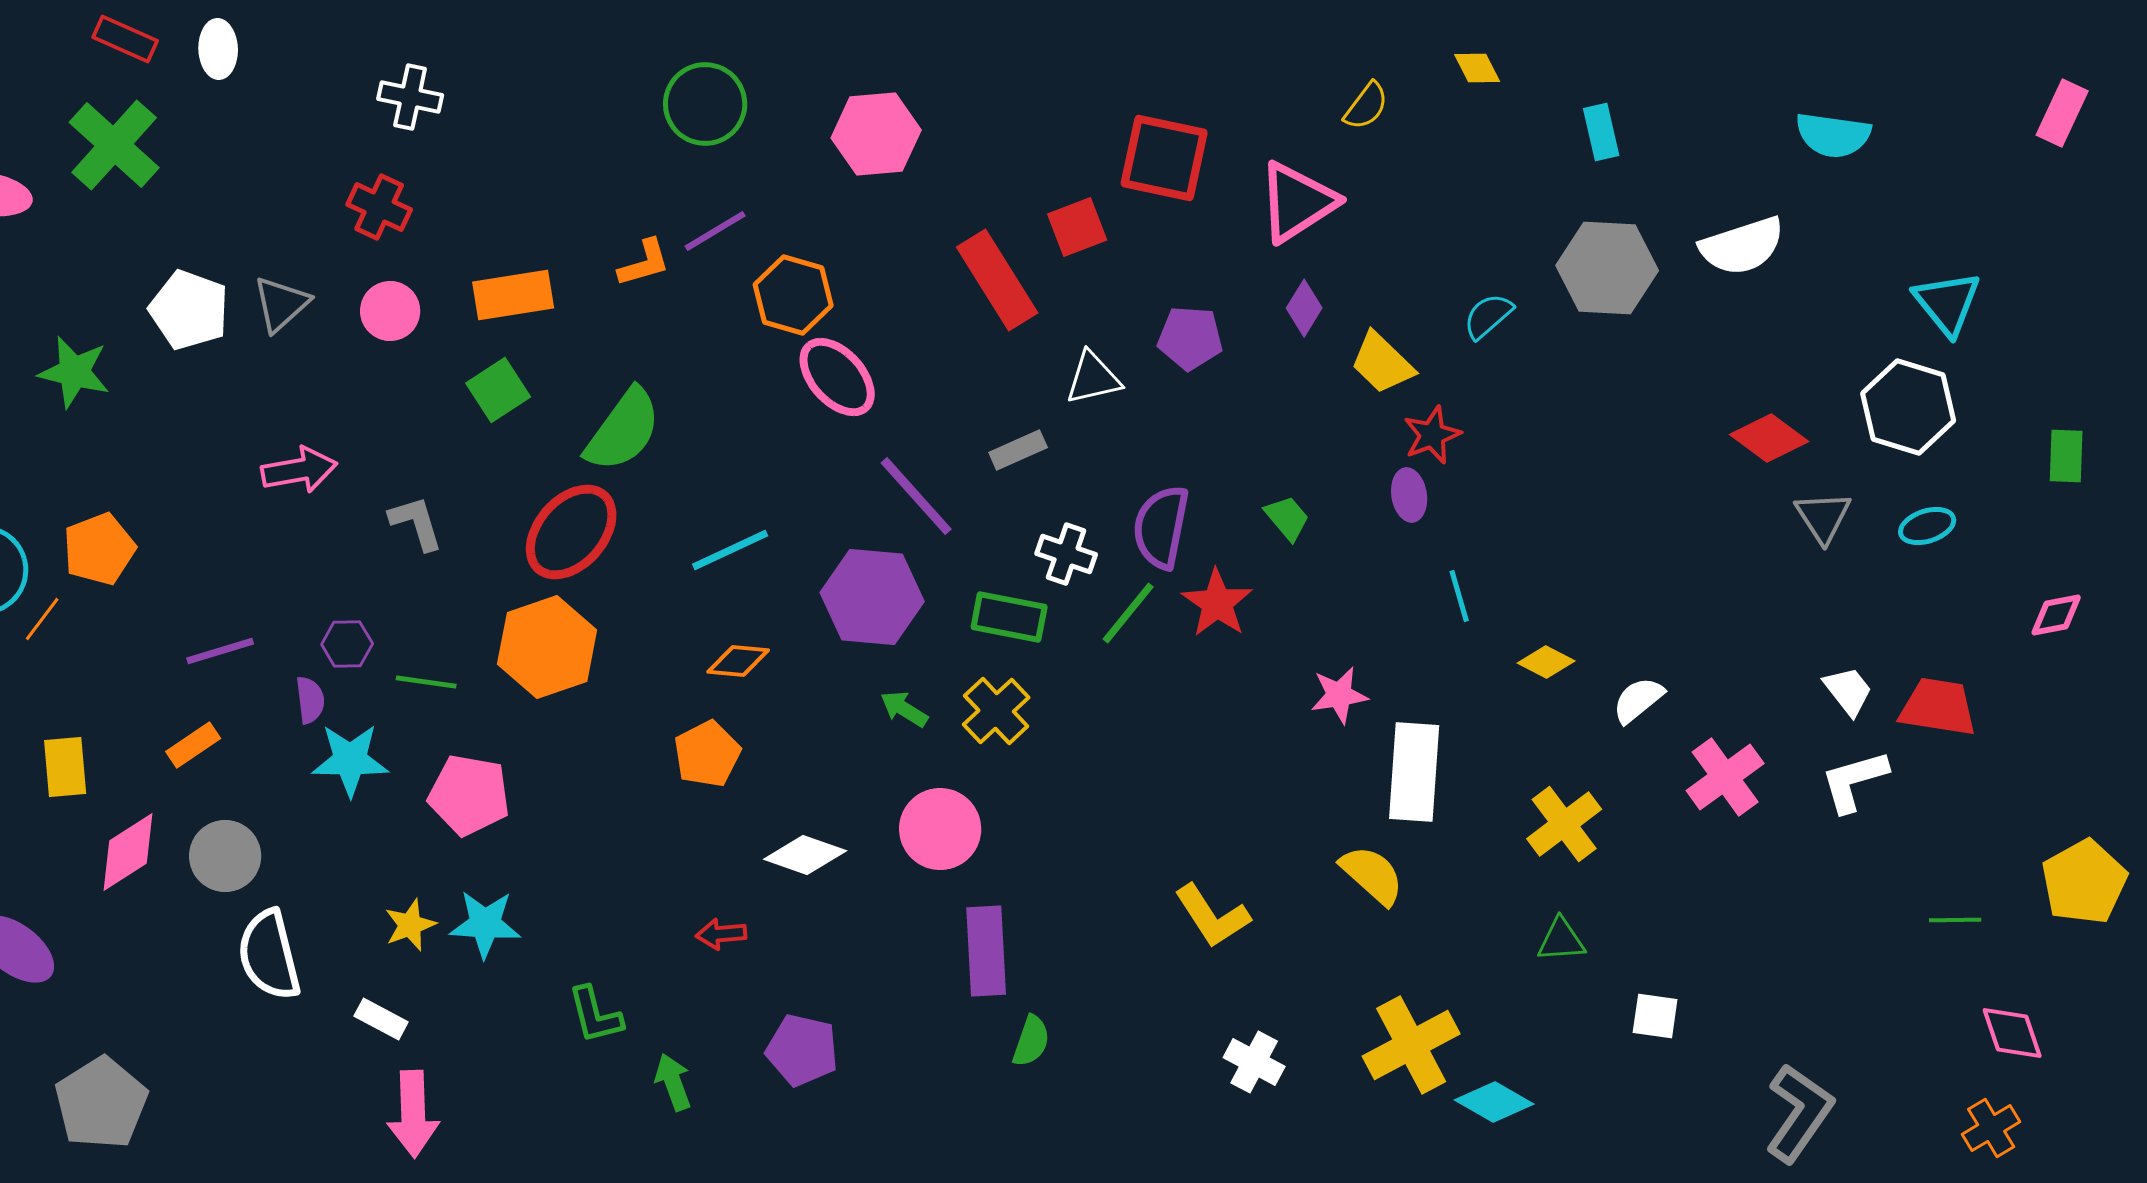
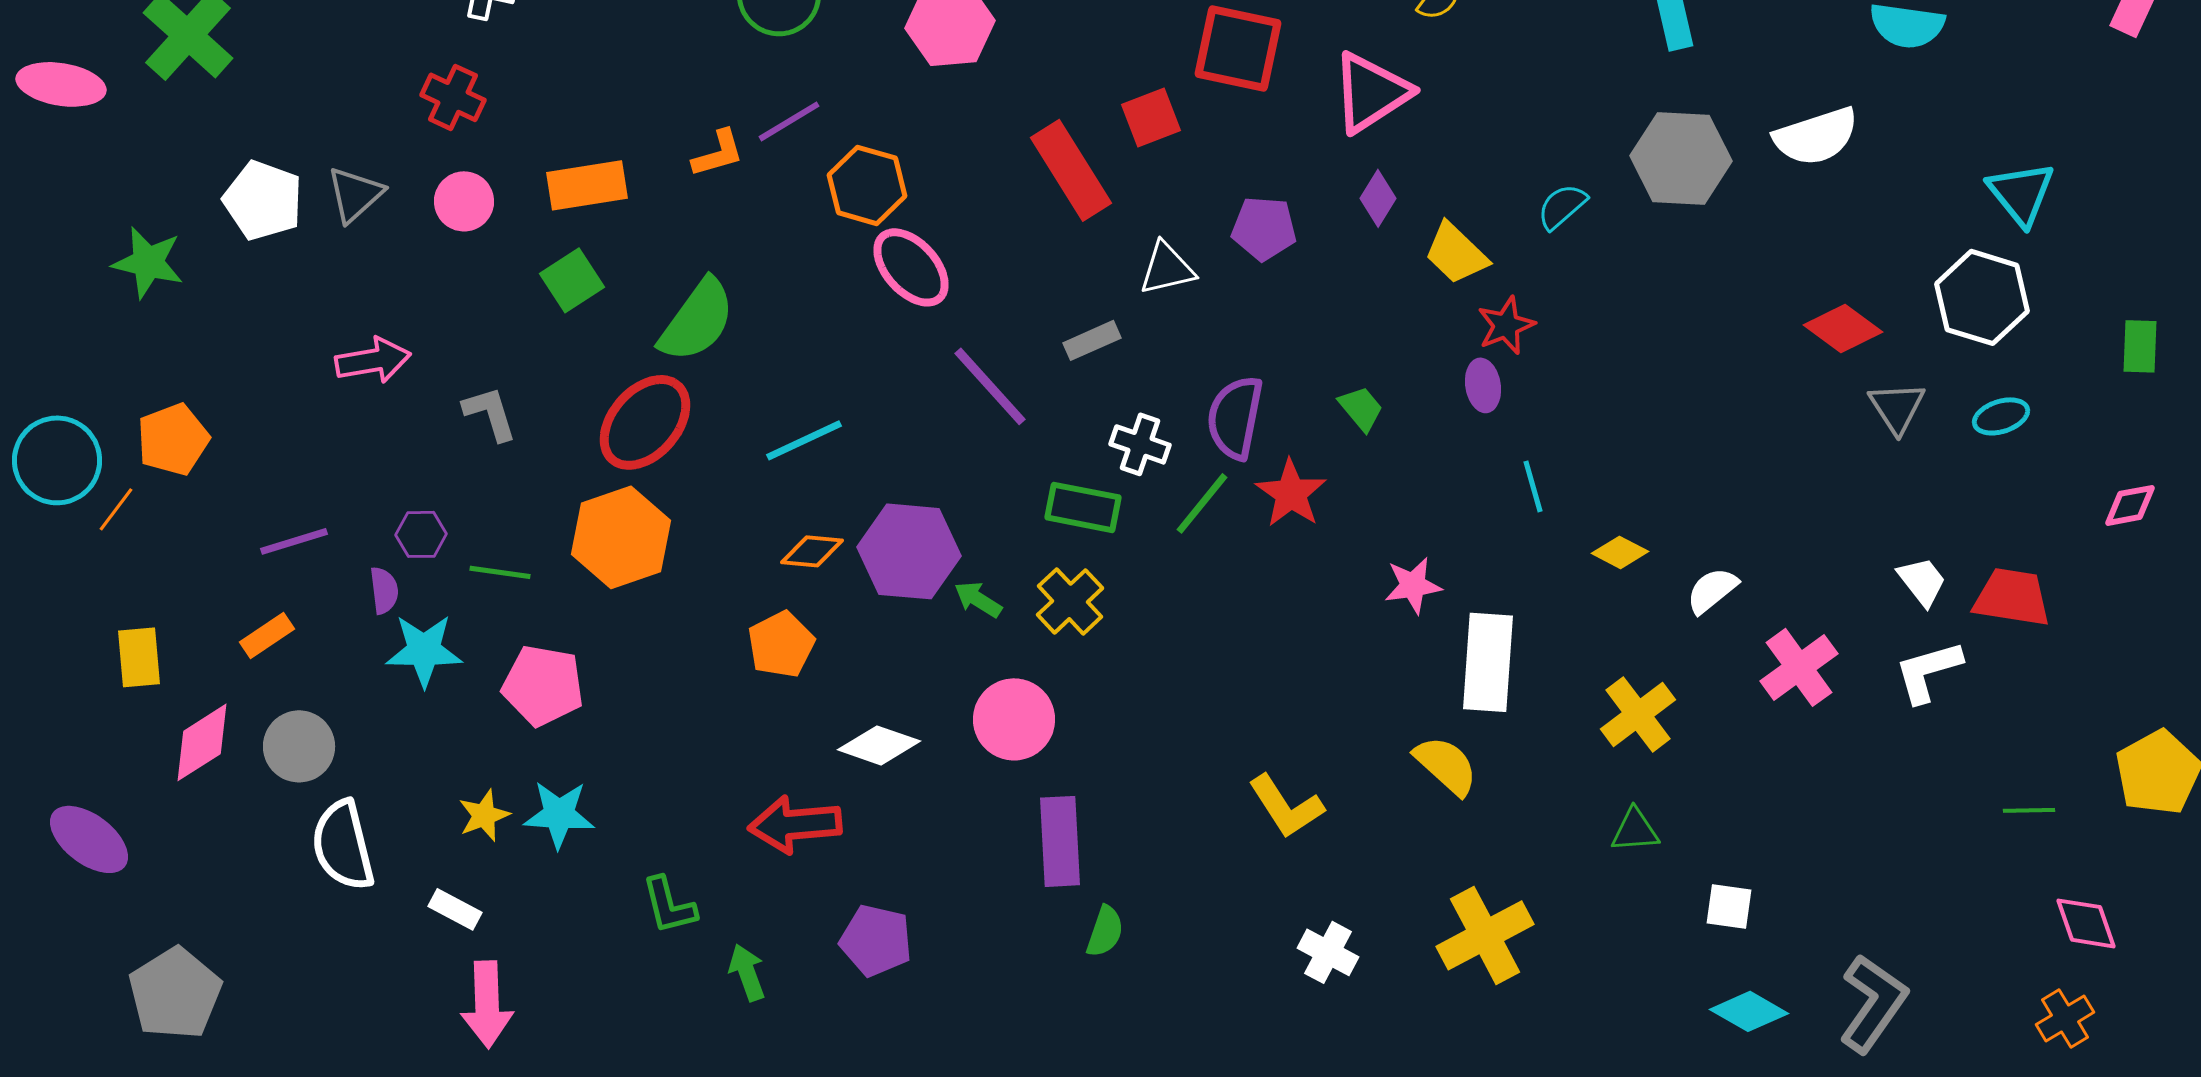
purple hexagon: (872, 597) -> (909, 551), moved
red arrow: (721, 934) -> (795, 824), size x1.8
cyan diamond: (1494, 1102) -> (1749, 1011), moved

